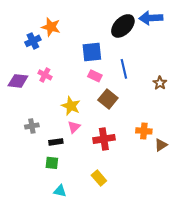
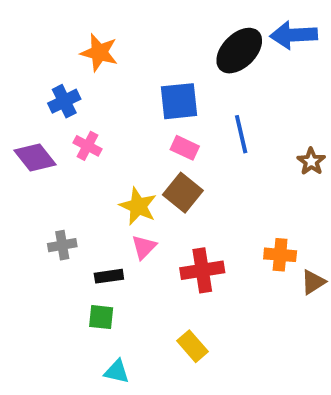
blue cross: (33, 41) -> (64, 101), moved
purple diamond: (18, 81) -> (35, 158), turned 45
brown square: (108, 99) -> (183, 193), moved

